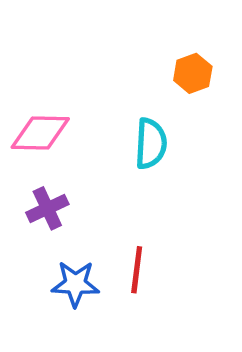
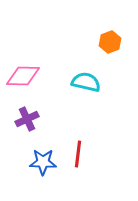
cyan semicircle: (151, 144) -> (86, 82), turned -80

